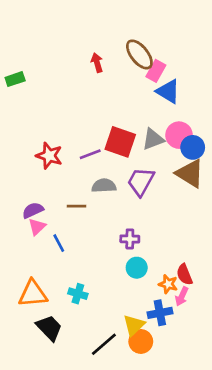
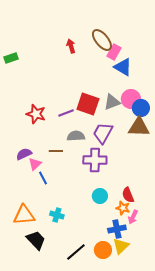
brown triangle: (190, 173) -> (139, 127), turned -30
pink triangle: (37, 227) -> (35, 164), moved
purple cross: (130, 239) -> (95, 160), moved, size x1.6
red semicircle: (185, 275) -> (128, 195), moved
yellow triangle: (134, 325) -> (121, 246), moved

